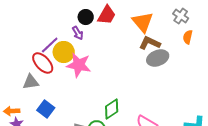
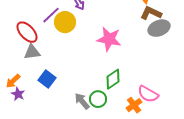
red ellipse: (43, 63) -> (27, 32), moved
pink star: (79, 65) -> (109, 39), moved
orange arrow: (12, 111) -> (13, 81), turned -42

